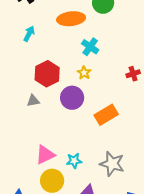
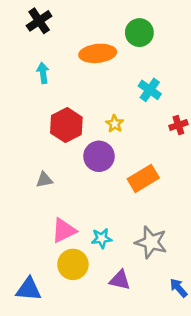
cyan arrow: (29, 34) -> (43, 73), turned -35
cyan cross: (90, 47) -> (150, 90), moved
gray triangle: (33, 101) -> (44, 180), moved

